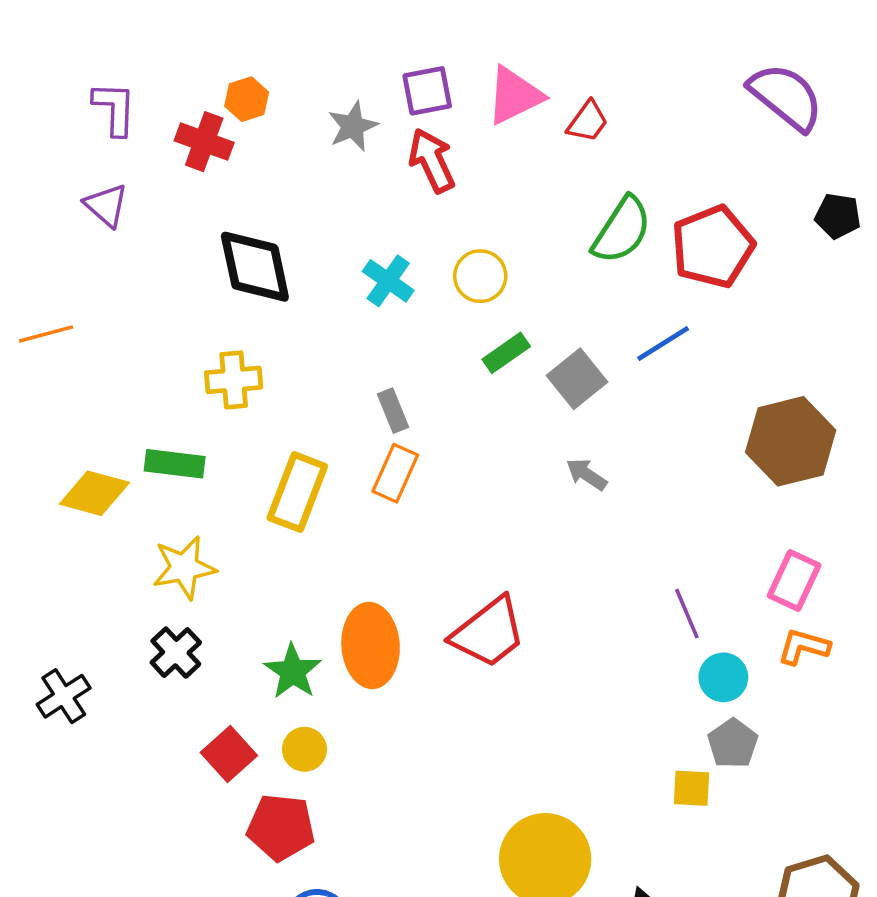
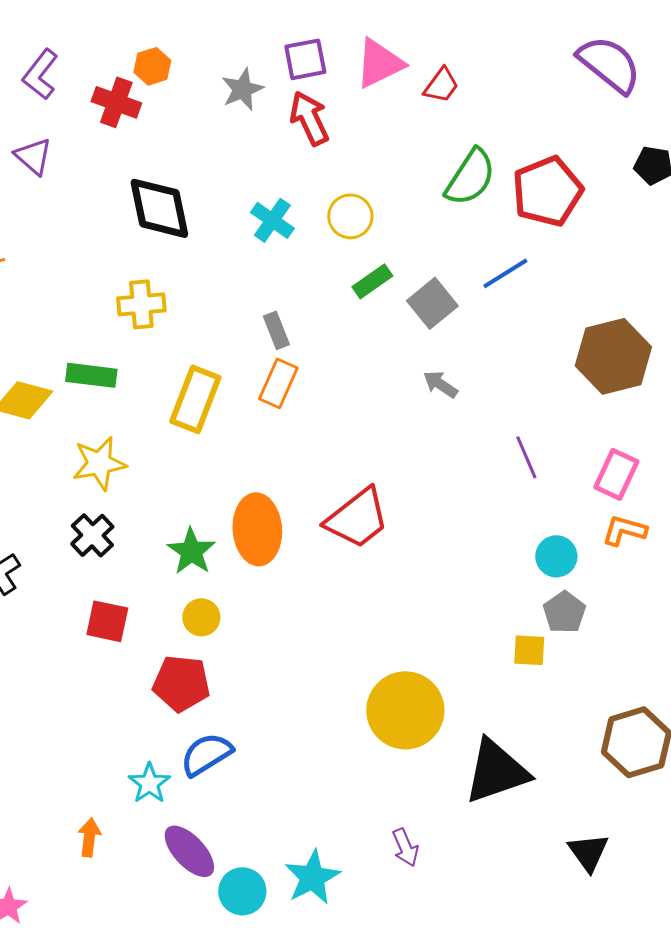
purple L-shape: (114, 109) -> (40, 74), turned -144
purple line: (687, 614) -> (526, 457), moved
red square: (229, 754) -> (107, 621), moved, turned -36

